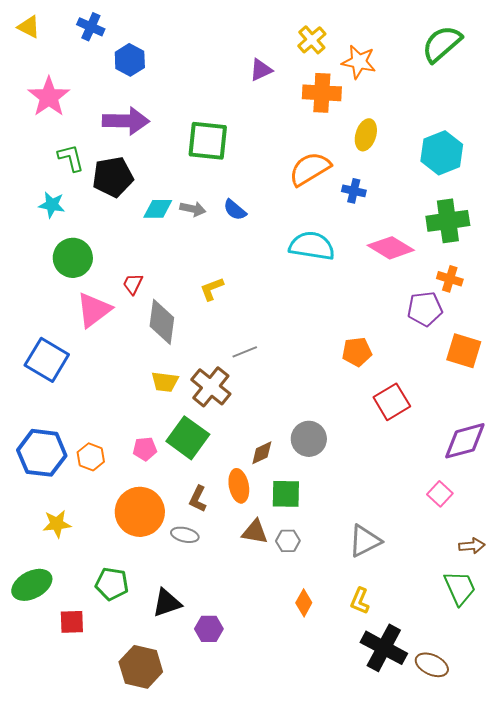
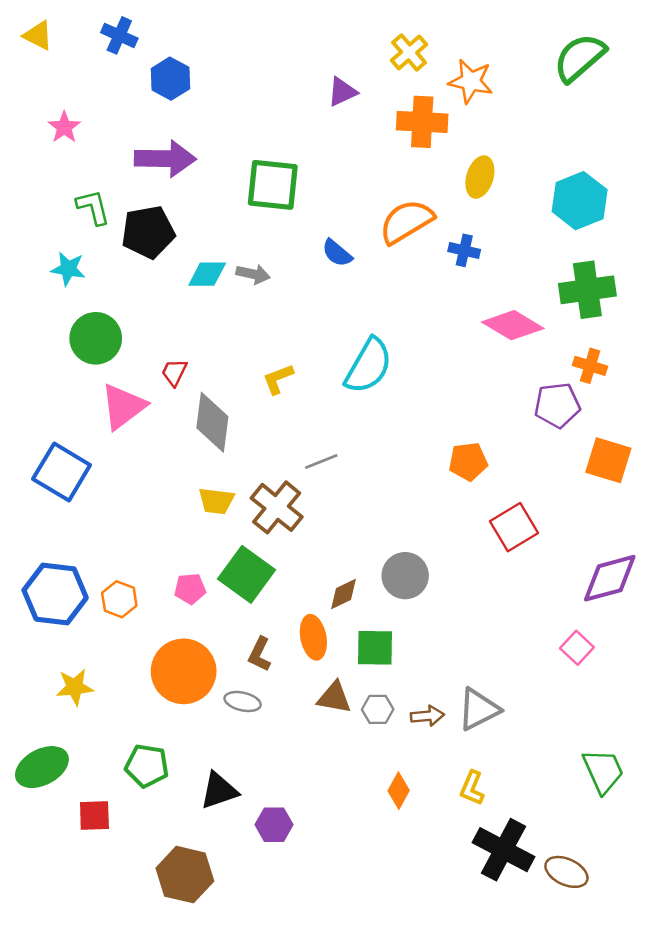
pink star: (49, 97) -> (64, 127), size x0.6
blue semicircle: (235, 210) -> (337, 253), moved
cyan semicircle: (312, 246) -> (368, 366), moved, turned 111
brown arrow: (472, 546) -> (427, 716), moved

